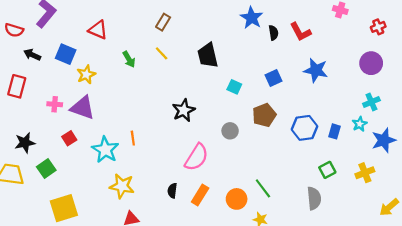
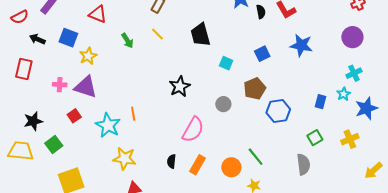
red semicircle: (14, 30) -> (20, 17), turned -42
blue hexagon: (305, 128) -> (278, 111), moved

